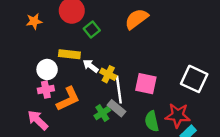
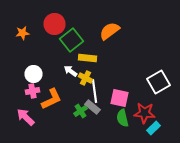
green square: (92, 30) -> (72, 40), size x1.6
yellow rectangle: (69, 54) -> (88, 58), moved
white square: (194, 79) -> (158, 82), turned 35
pink square: (146, 84) -> (120, 98), moved

